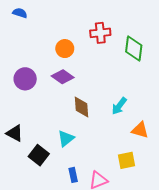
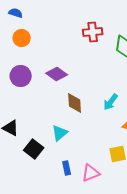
orange circle: (65, 49) -> (22, 38), moved

